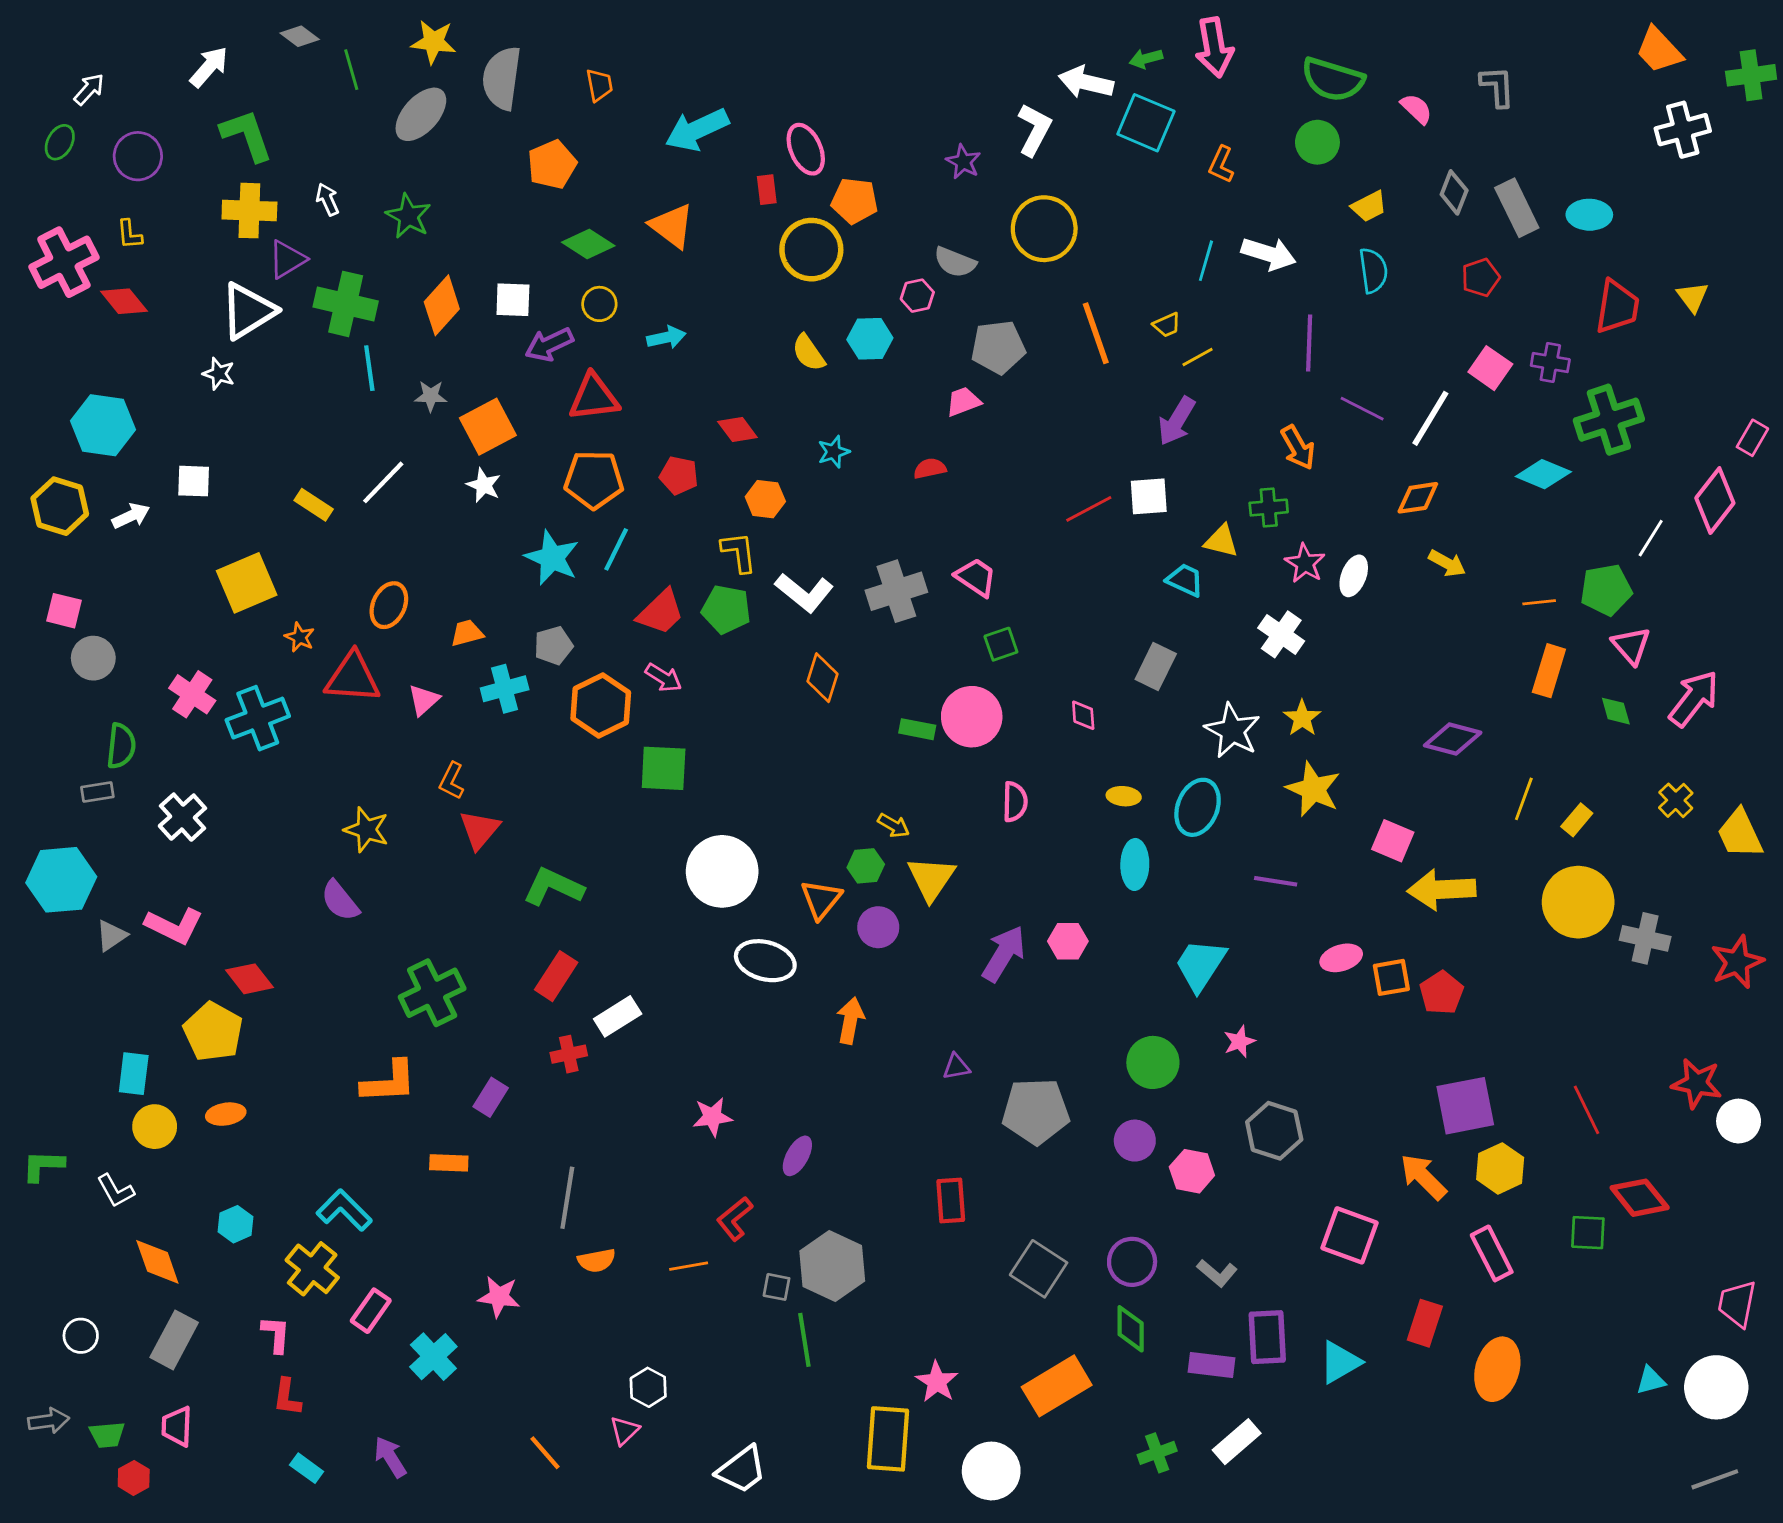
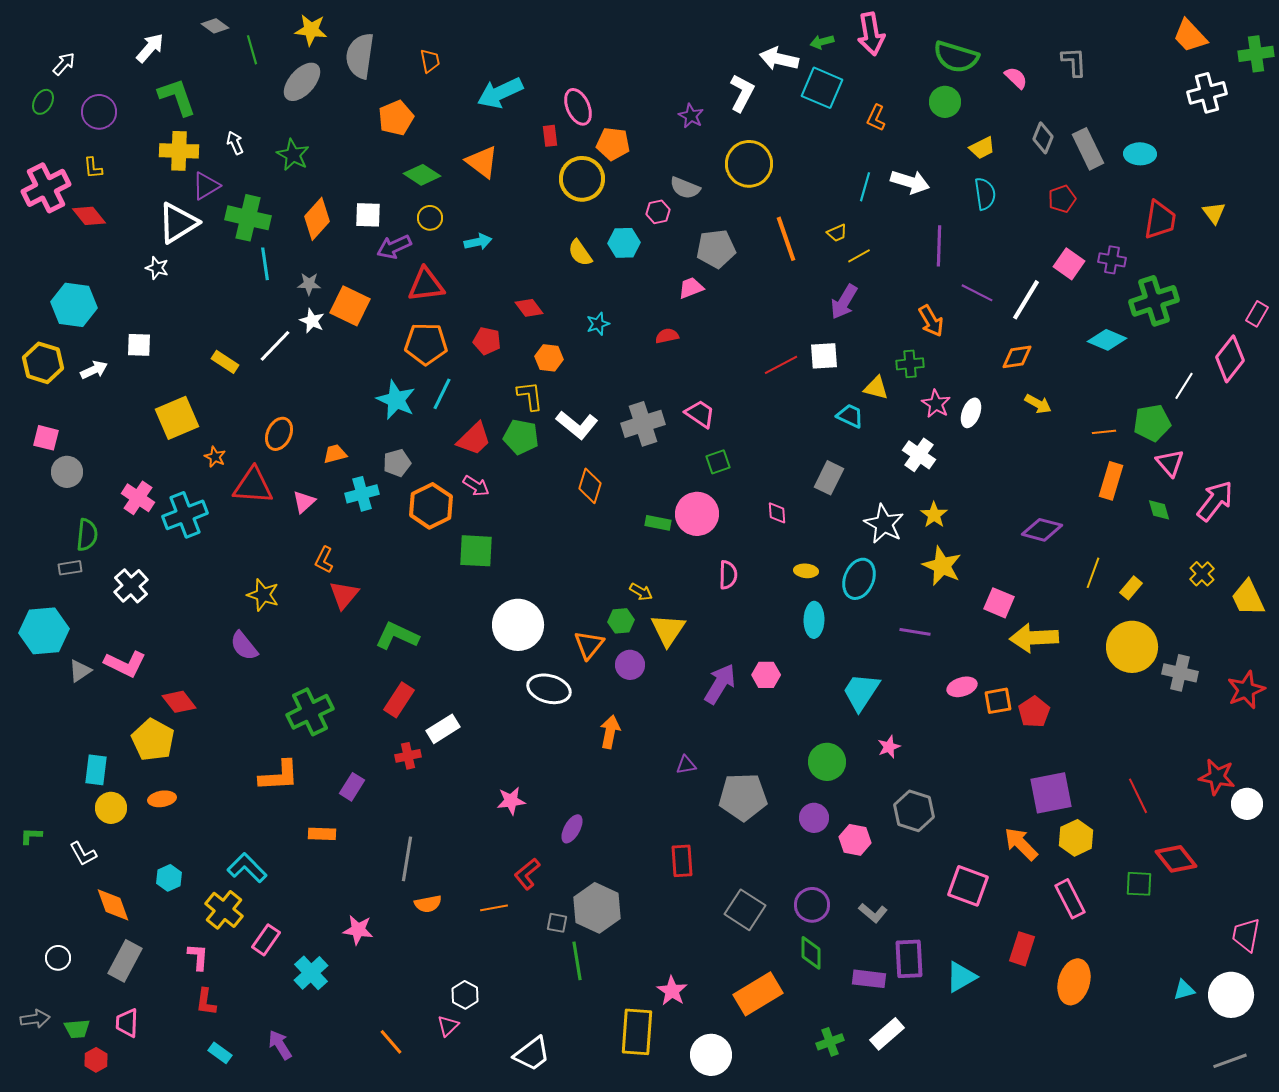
orange square: (488, 427) -> (350, 306), turned -36
white star: (484, 485) -> (312, 321), moved
green L-shape: (43, 1166) -> (31, 836), size x0.7

